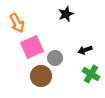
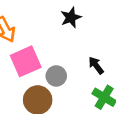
black arrow: (85, 50) -> (96, 65), turned 72

